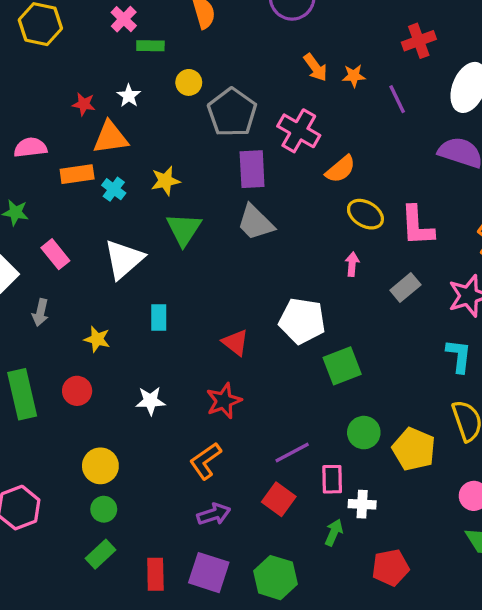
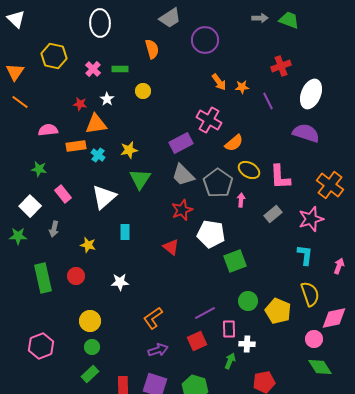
pink cross: (124, 19) -> (93, 69), moved
gray pentagon: (232, 112) -> (218, 183), moved
purple rectangle: (252, 169) -> (181, 143), turned 65
red star: (224, 401) -> (182, 210), moved
red square: (279, 499) -> (197, 341), turned 30

